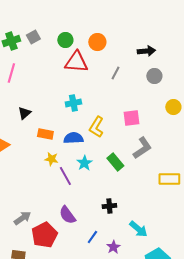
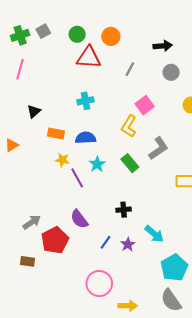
pink square: (131, 118) -> (145, 105), moved, turned -30
yellow L-shape: (96, 127) -> (129, 126), moved
purple star: (113, 247) -> (128, 244), moved

